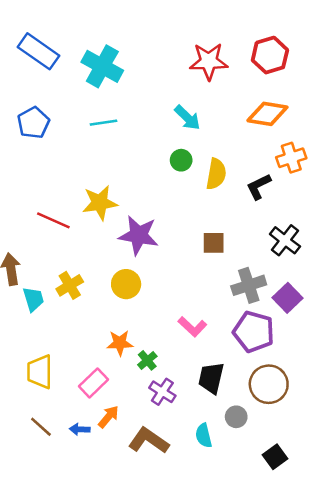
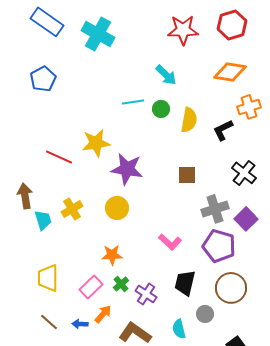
cyan line: (104, 123) -> (133, 102), moved
green cross: (147, 360) -> (121, 284), moved

